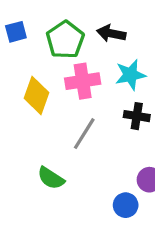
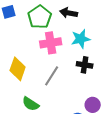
yellow diamond: (37, 95) -> (18, 69), moved

